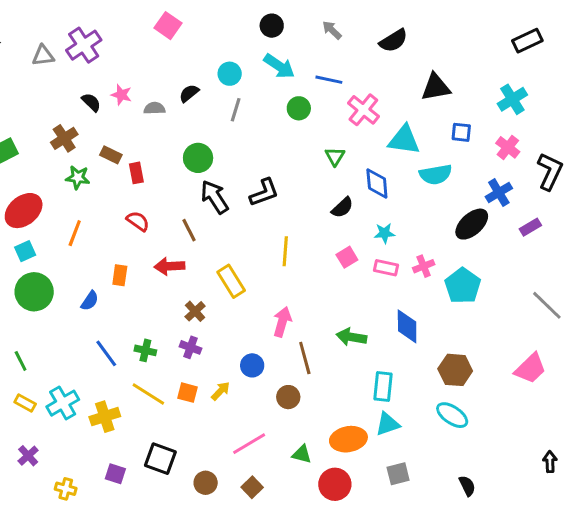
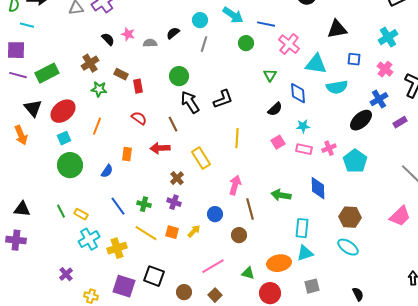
yellow rectangle: (25, 403) -> (81, 214), moved
purple square: (115, 474) -> (124, 286), size x1.6

